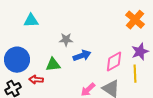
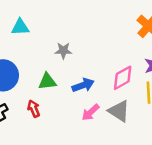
blue arrow: (82, 56) -> (83, 85), moved
red arrow: (36, 80) -> (34, 109), moved, turned 64

